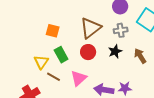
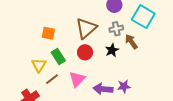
brown arrow: (140, 56) -> (131, 42), moved
brown line: (54, 77) -> (52, 79), turned -64

